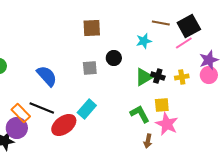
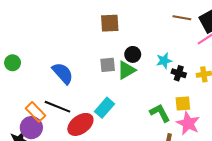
cyan star: (144, 41) -> (164, 61), moved
green triangle: (144, 77) -> (126, 70), moved

